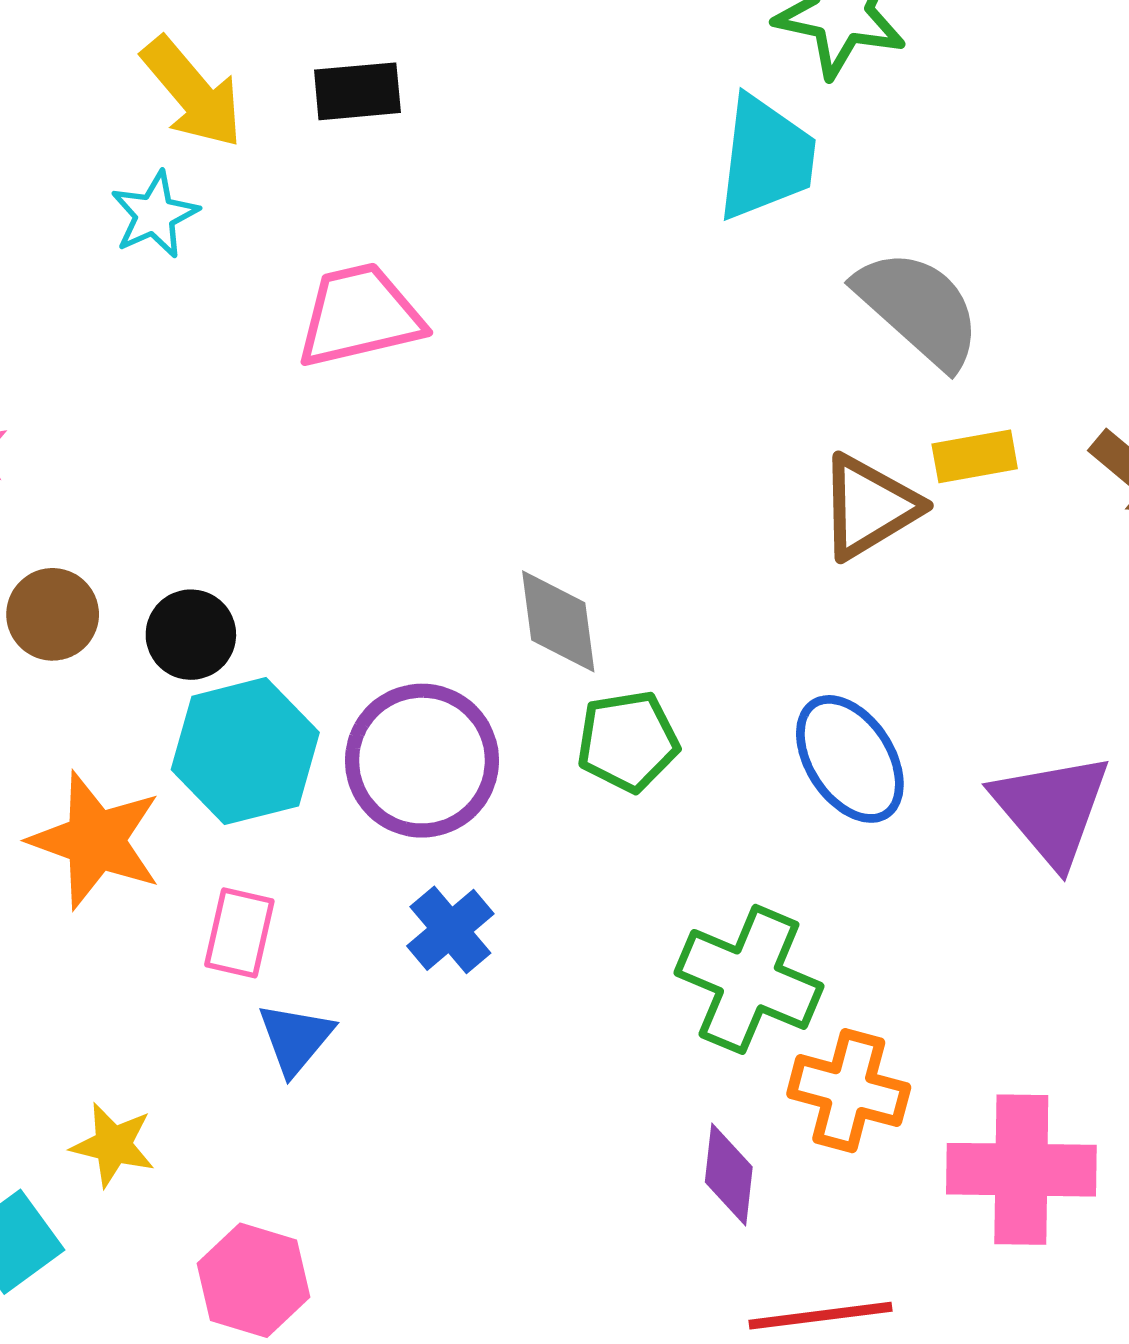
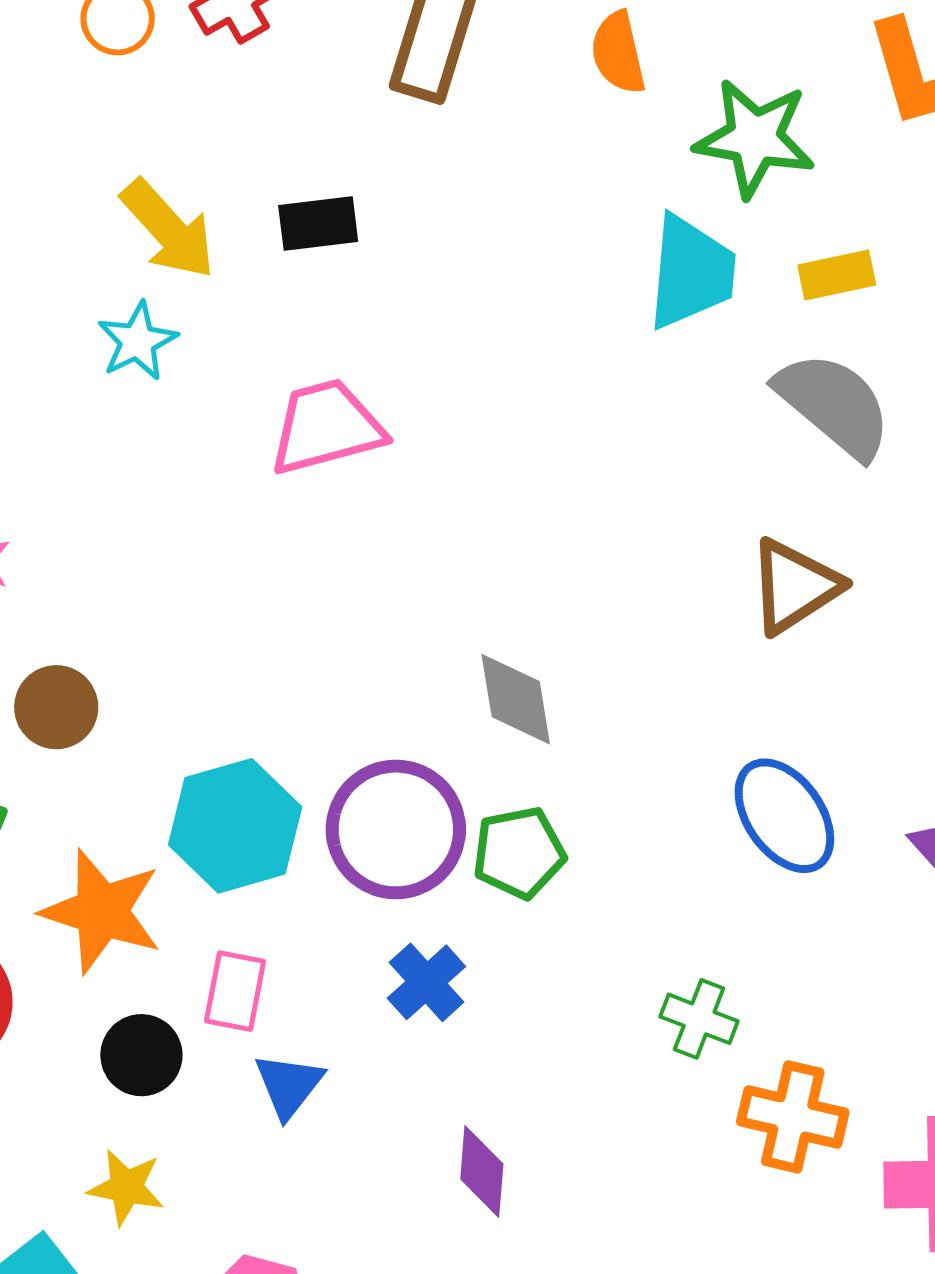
yellow rectangle: (975, 456) -> (837, 275), moved
black circle: (191, 635) -> (141, 1055), moved
green pentagon: (628, 741) -> (519, 853), moved
green cross: (749, 979) -> (699, 1019), size x0.6
purple diamond: (729, 1175) -> (482, 1171), moved

